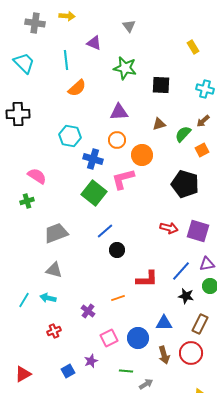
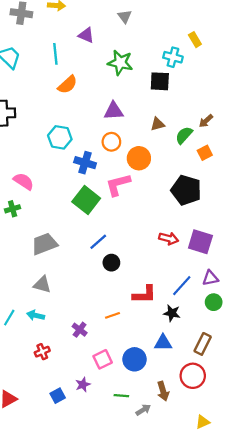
cyan cross: (205, 89) -> (173, 57), moved
black star: (186, 296) -> (172, 313), moved
brown arrow: (164, 355) -> (163, 391), moved

